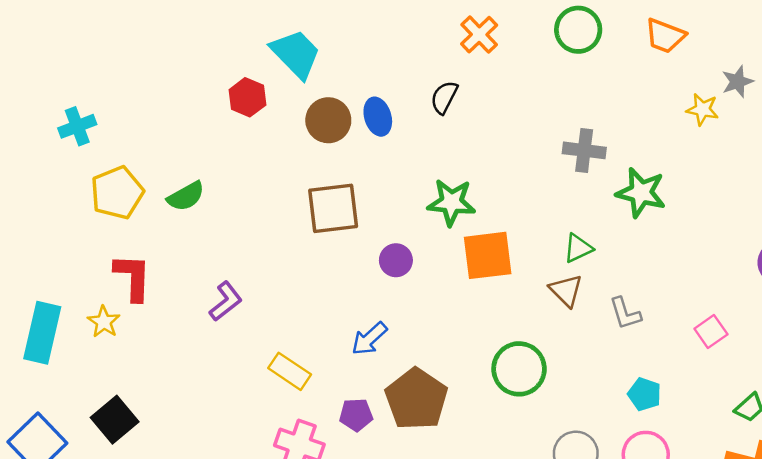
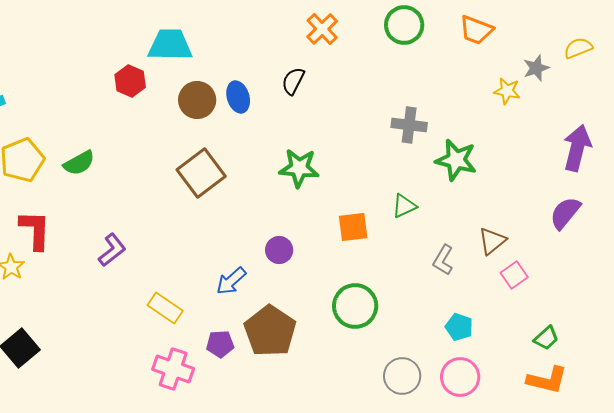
cyan trapezoid: (296, 54) -> (170, 45), turned -45
brown square: (333, 208) -> (201, 173), turned -30
orange square: (488, 255) -> (353, 227), moved, size x0.7
purple circle: (396, 260) -> (279, 250), moved
brown triangle: (566, 290) -> (492, 241), moved, turned 36
gray L-shape: (625, 313) -> (443, 260), turned 48

